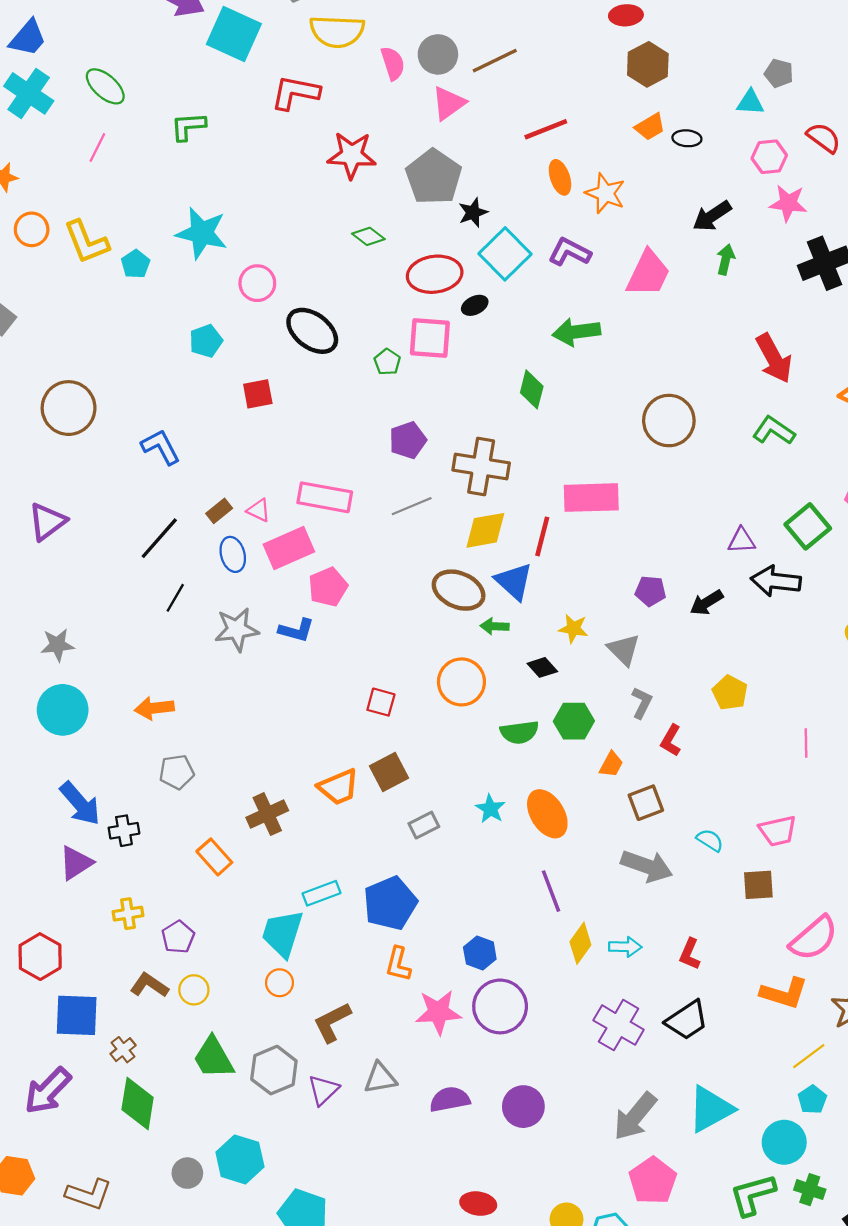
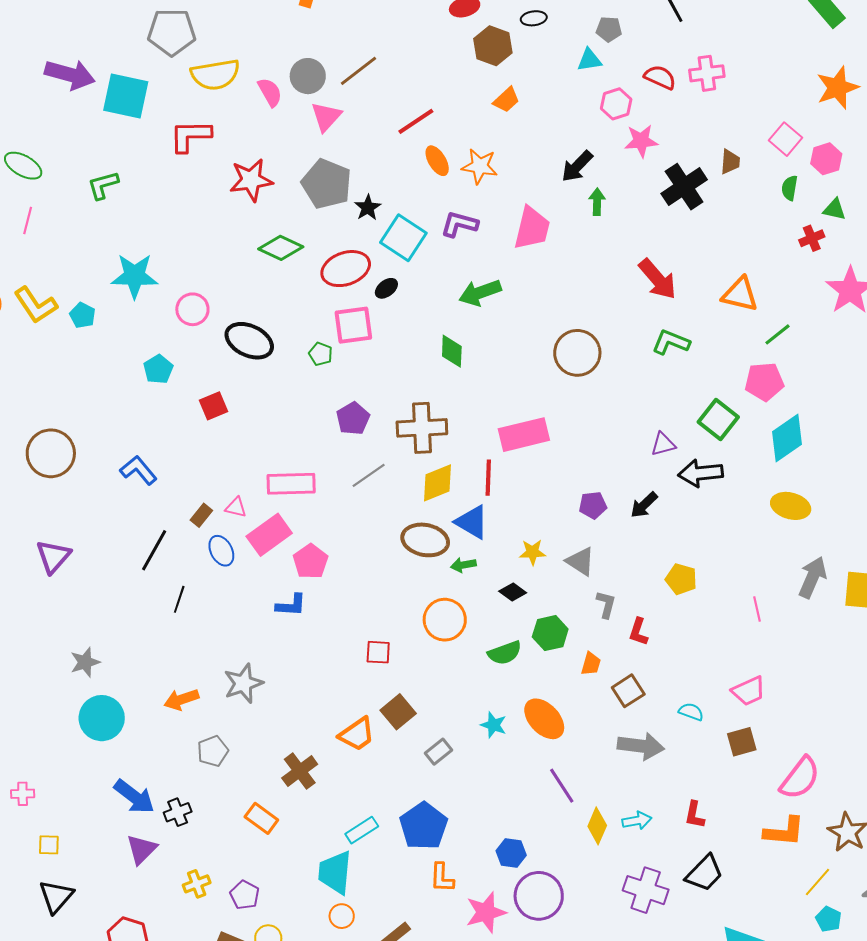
black ellipse: (687, 138) -> (534, 18), moved
green diamond: (368, 236) -> (281, 248), size x1.5
gray star: (237, 629) -> (243, 683), moved

